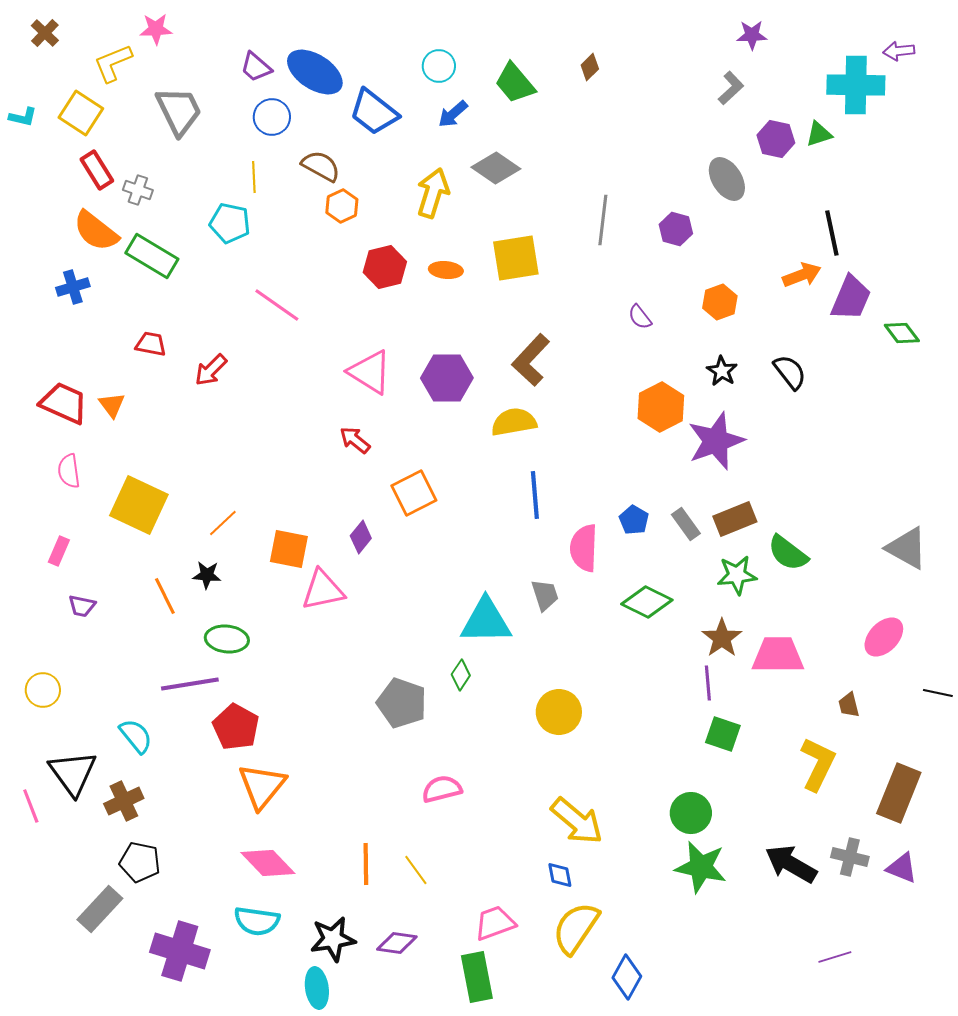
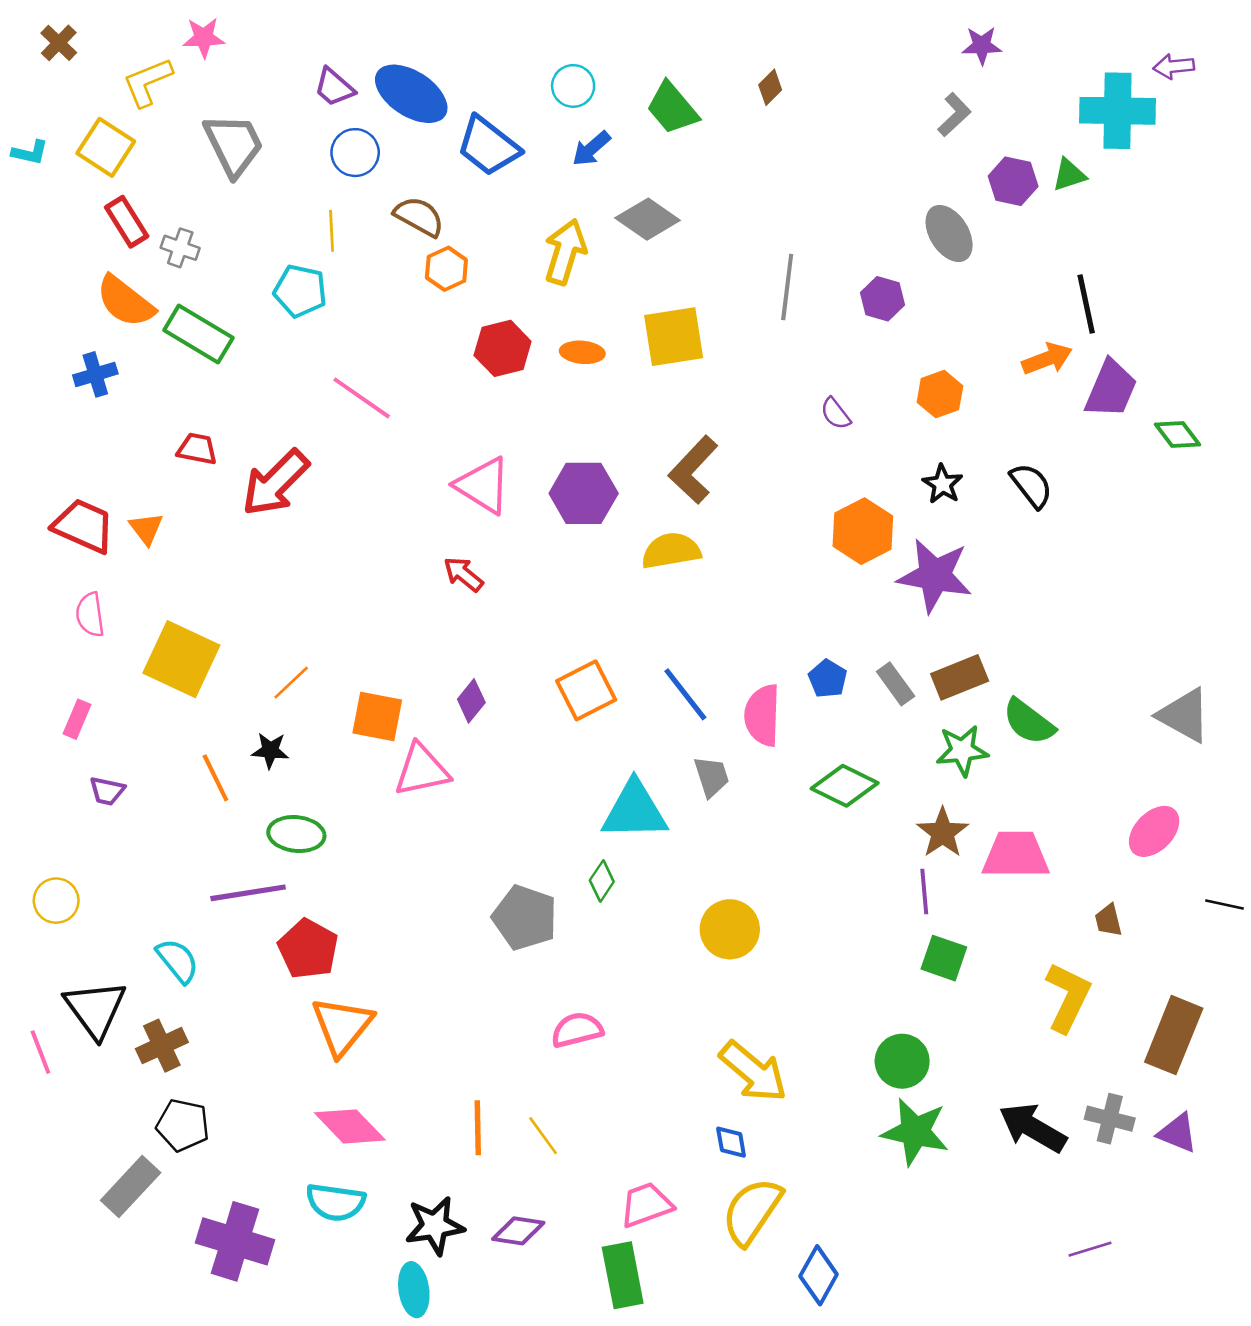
red arrow: (211, 370) -> (275, 483), size x1.6
purple star: (716, 441) -> (935, 576), turned 30
orange square: (414, 493) -> (586, 690), moved
blue line: (535, 495) -> (685, 694), moved, turned -33

